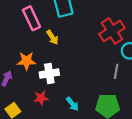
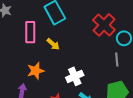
pink rectangle: (31, 18) -> (30, 32), turned 40
white cross: (49, 74) -> (75, 76), moved

